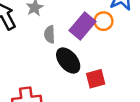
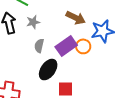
black ellipse: (68, 61) -> (48, 70), turned 60

